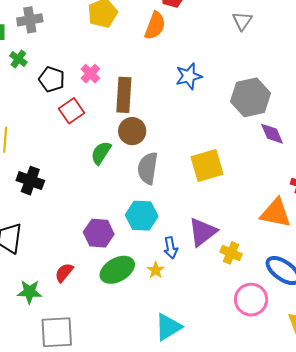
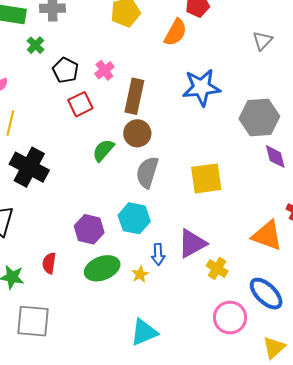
blue star: (189, 76) -> (201, 87), size x1.4
black cross: (30, 181) -> (29, 167), size x1.4
red semicircle: (64, 273) -> (49, 263), turned -40

